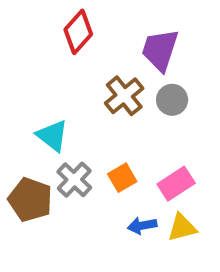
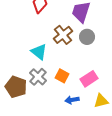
cyan triangle: (52, 136) -> (39, 52), moved
orange square: (122, 178) -> (62, 76), turned -32
yellow triangle: (182, 228) -> (101, 101), moved

